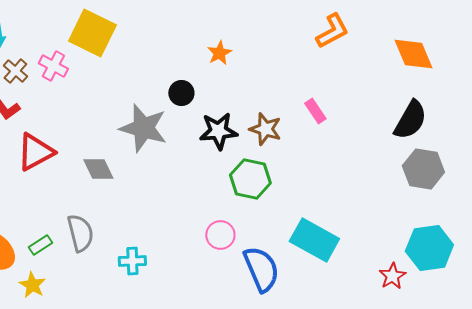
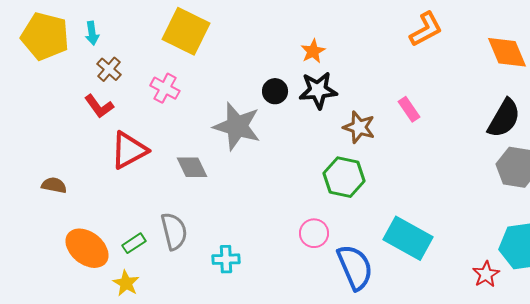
pink cross: (53, 66) -> (165, 88), moved
black star: (218, 131) -> (318, 90), moved

